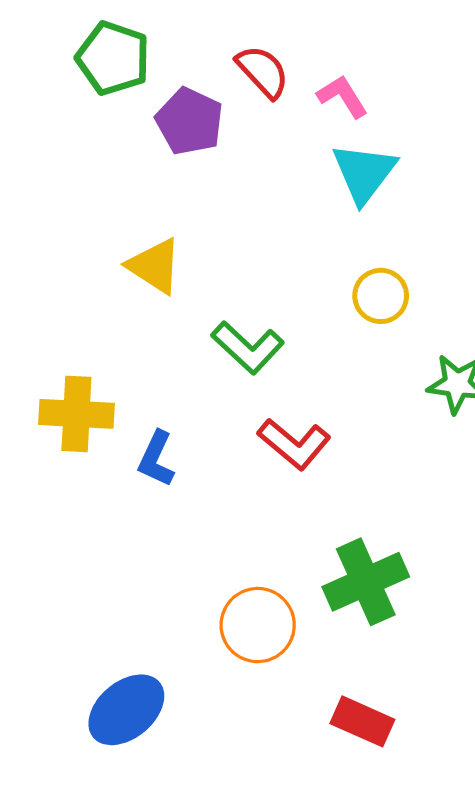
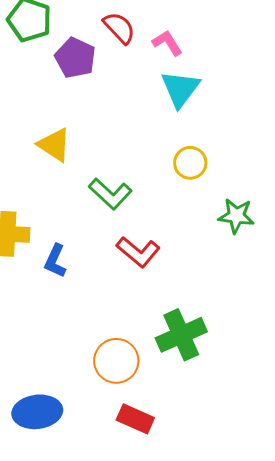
blue ellipse: (126, 710) -> (37, 412), turned 33
red rectangle: (362, 721) -> (135, 419), moved

